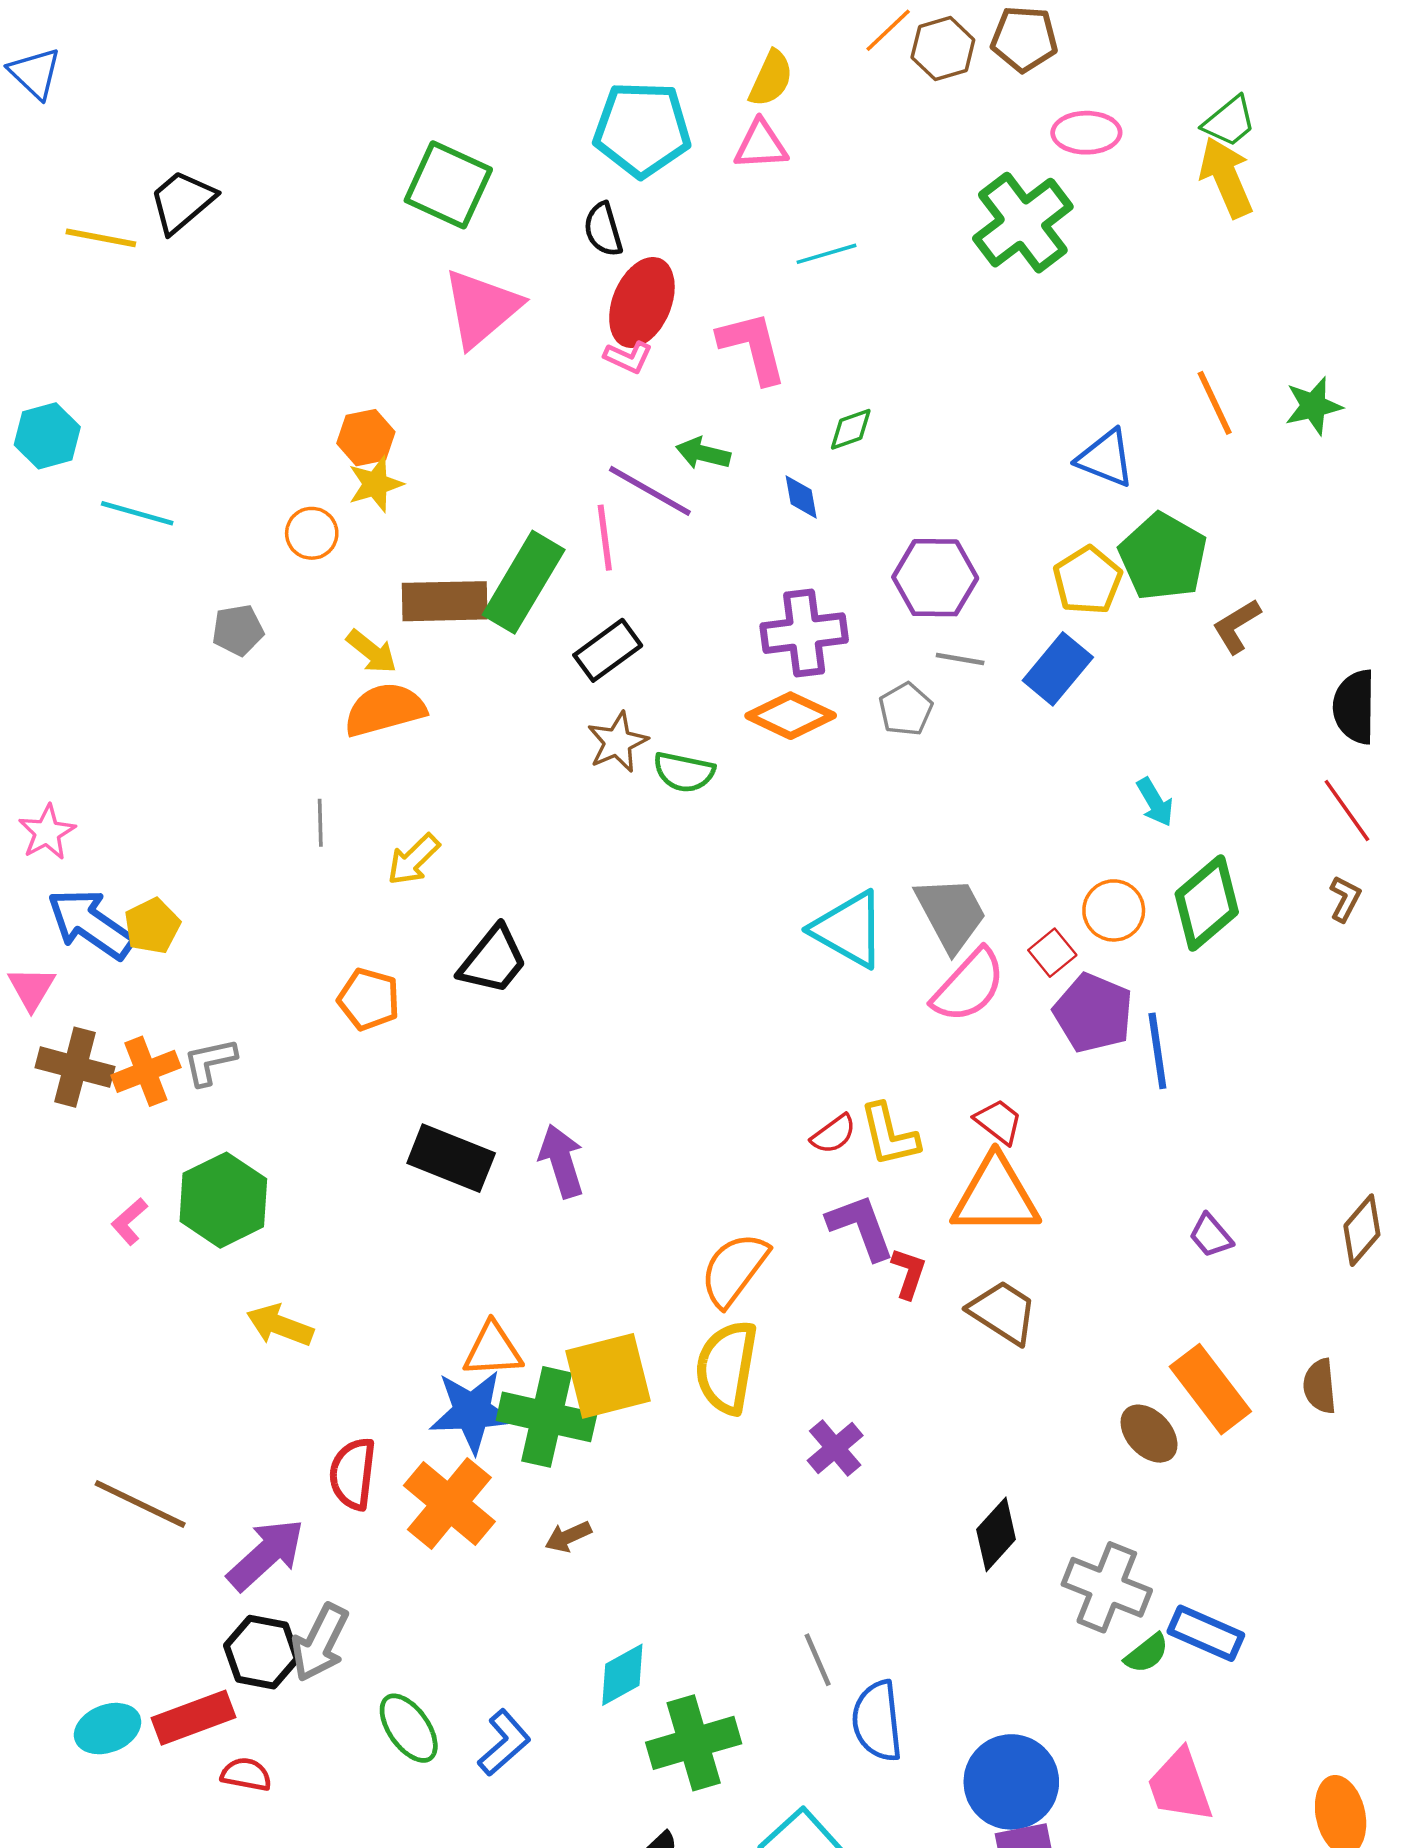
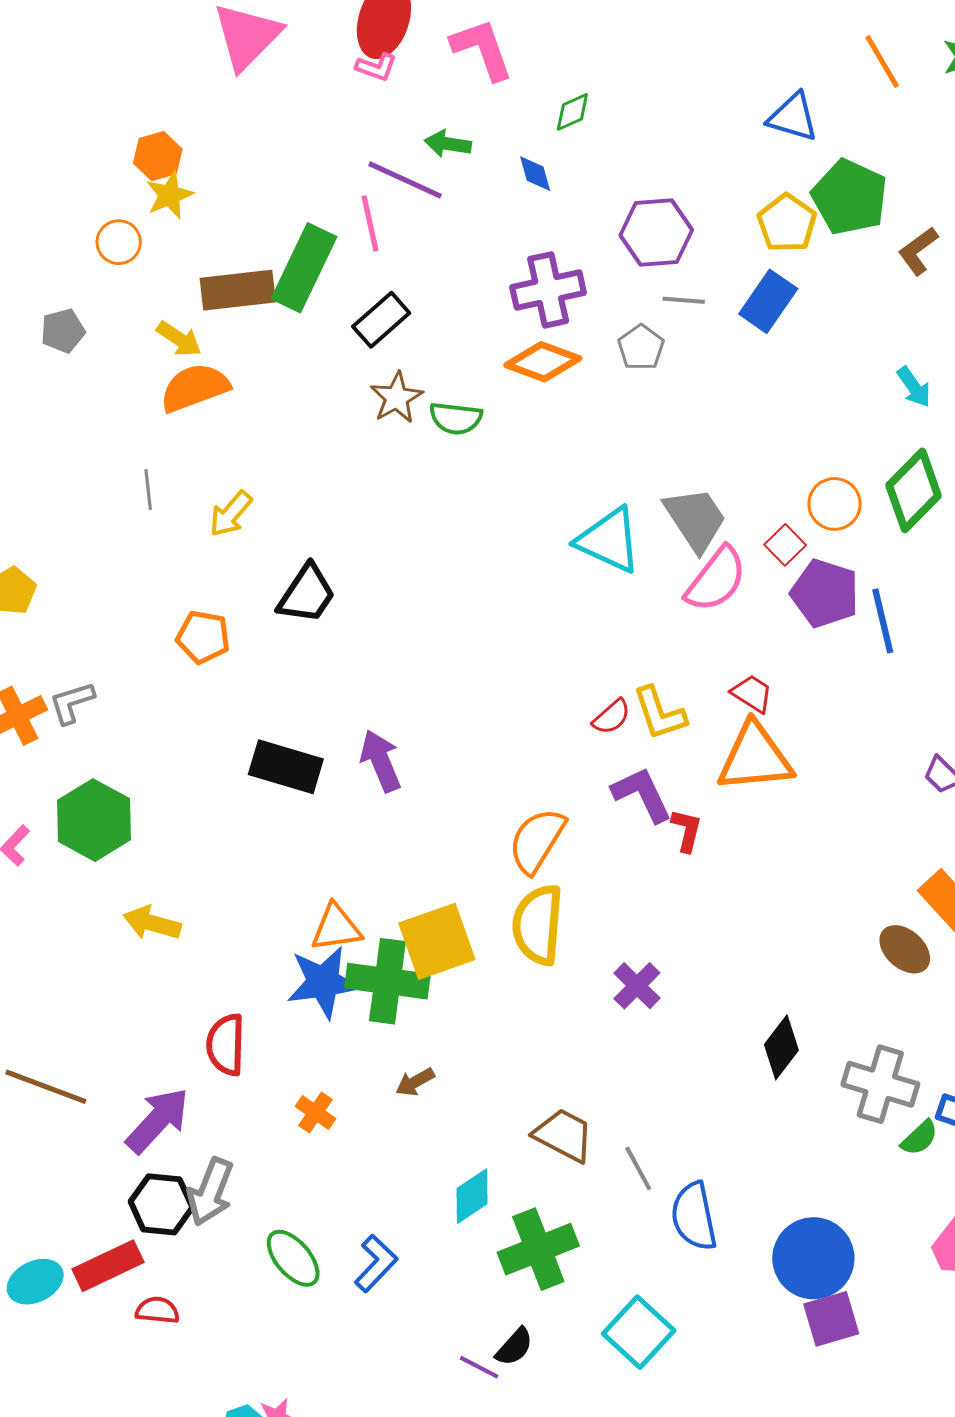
cyan arrow: (1155, 802) -> (914, 387), moved
brown trapezoid: (1003, 1312) -> (564, 1135), moved
orange cross: (449, 1503) -> (315, 1113), moved, size x0.5

